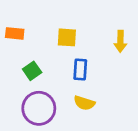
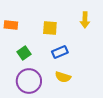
yellow arrow: (120, 41) -> (85, 20), moved
blue rectangle: (80, 70) -> (60, 52), turned 63

